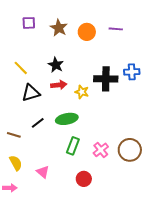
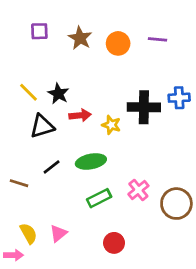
black star: (56, 65) -> (58, 94), moved
green rectangle: (73, 146) -> (99, 198), turned 42
pink cross: (101, 150) -> (138, 190), moved
yellow semicircle: (16, 163) -> (29, 233), moved
pink triangle: (43, 172) -> (58, 233), turned 40

